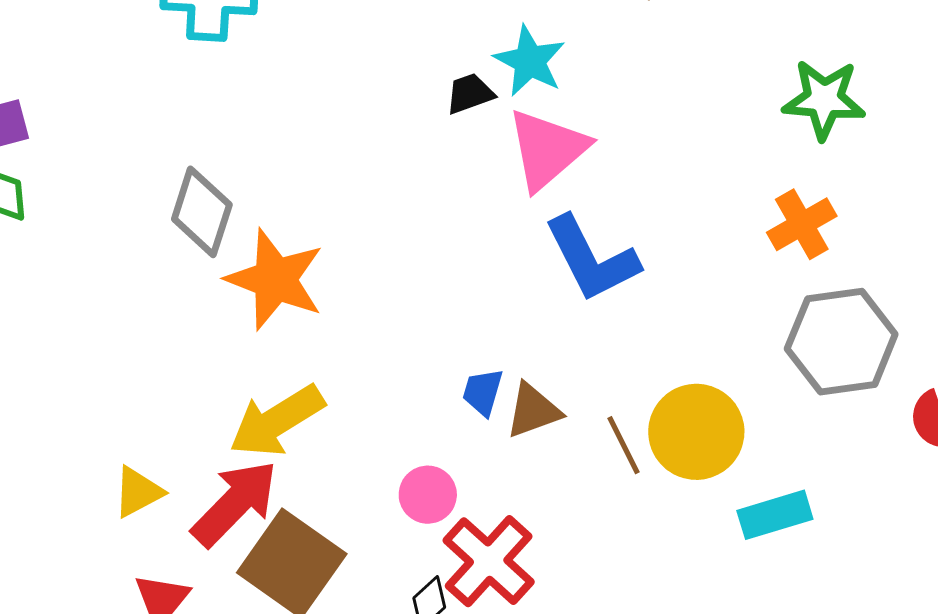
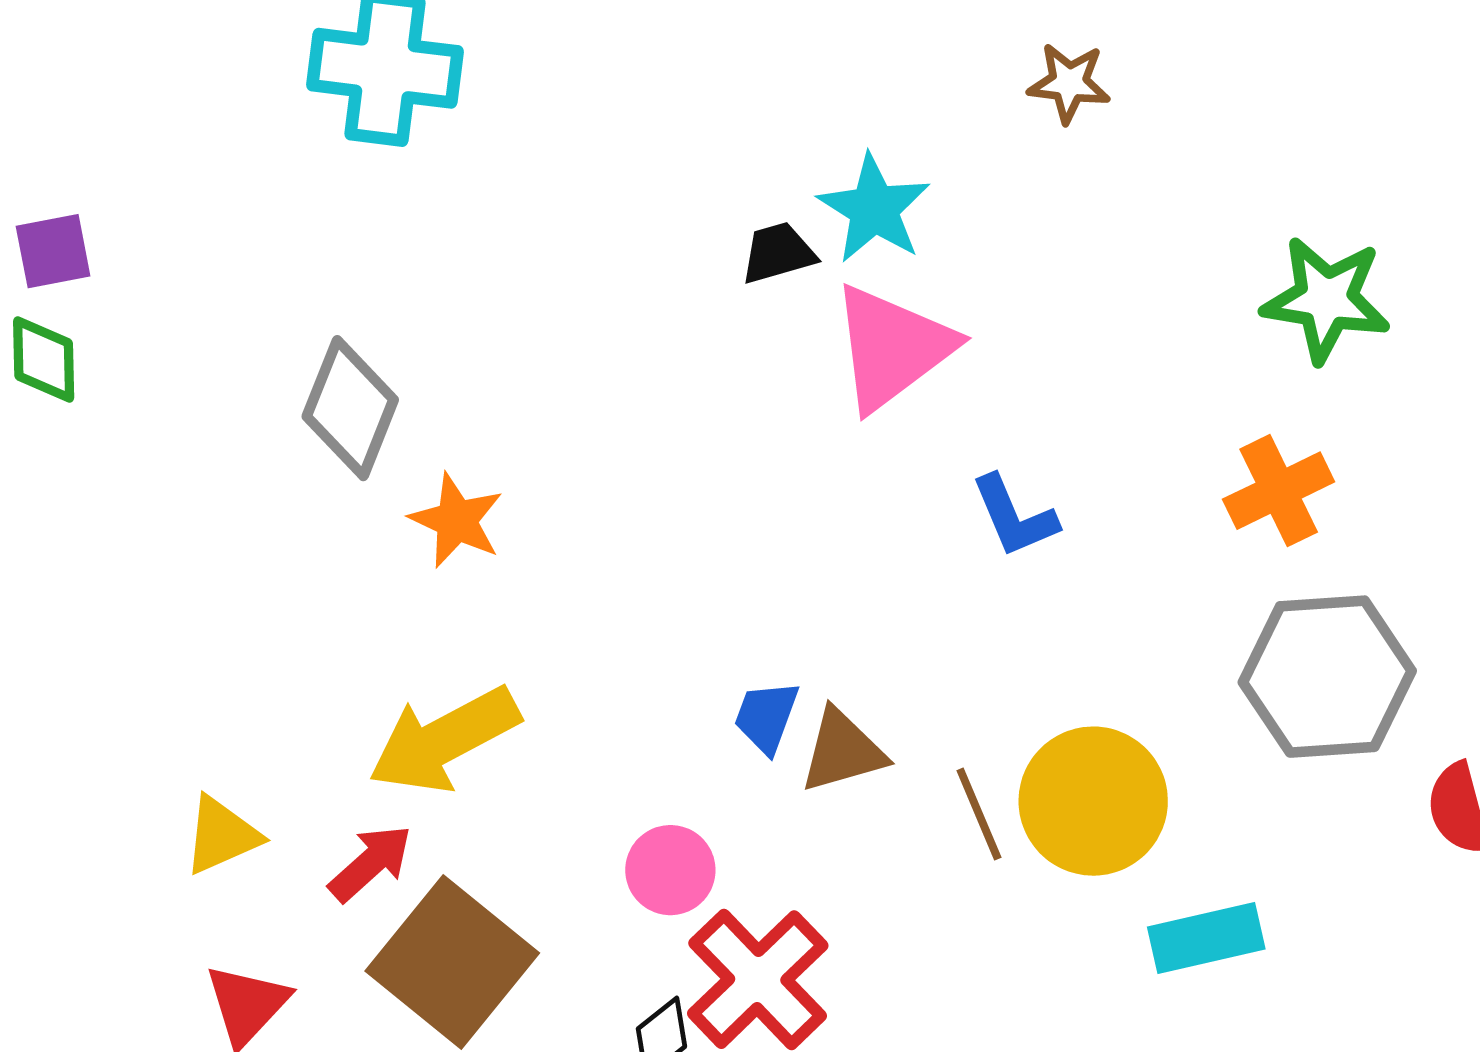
blue L-shape: (592, 259) -> (1014, 516), moved, size x0.6
orange star: (275, 279) -> (456, 521), size x0.6
red arrow: (235, 503) -> (371, 863), size x0.6

